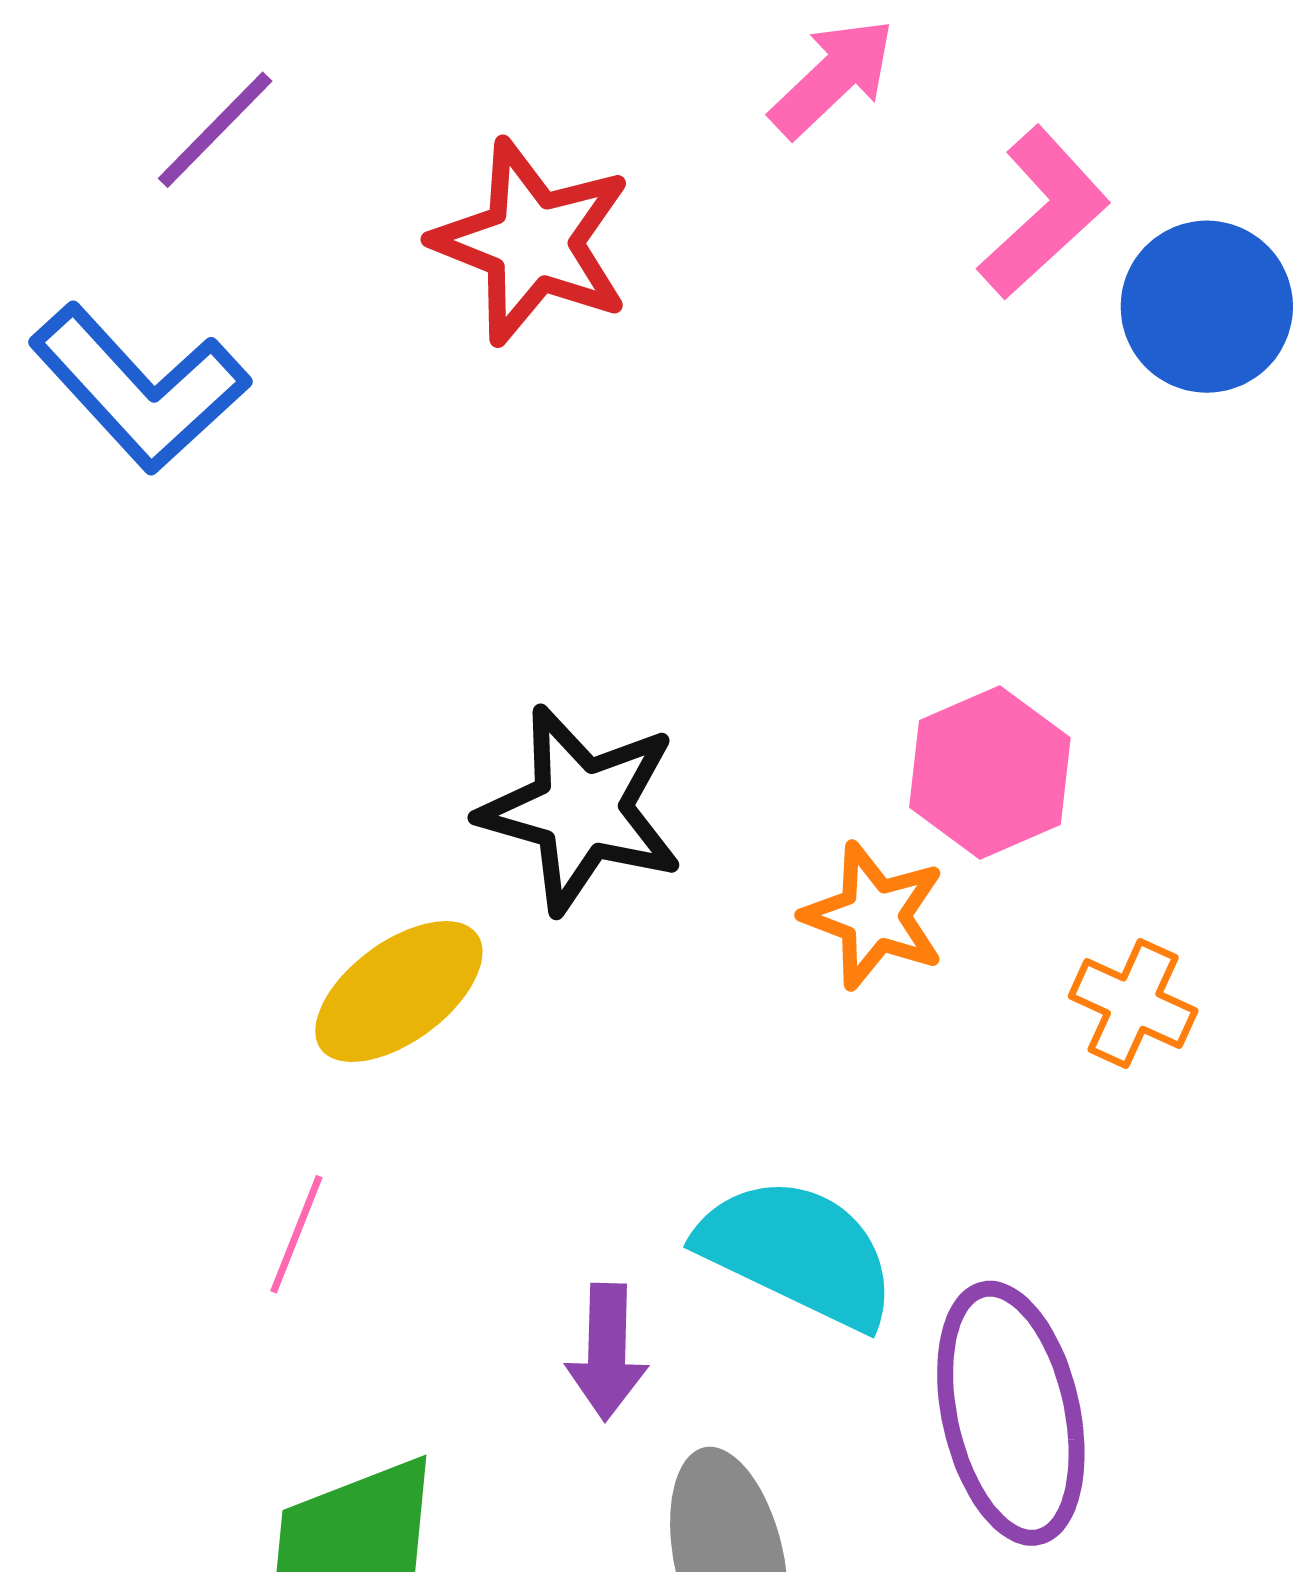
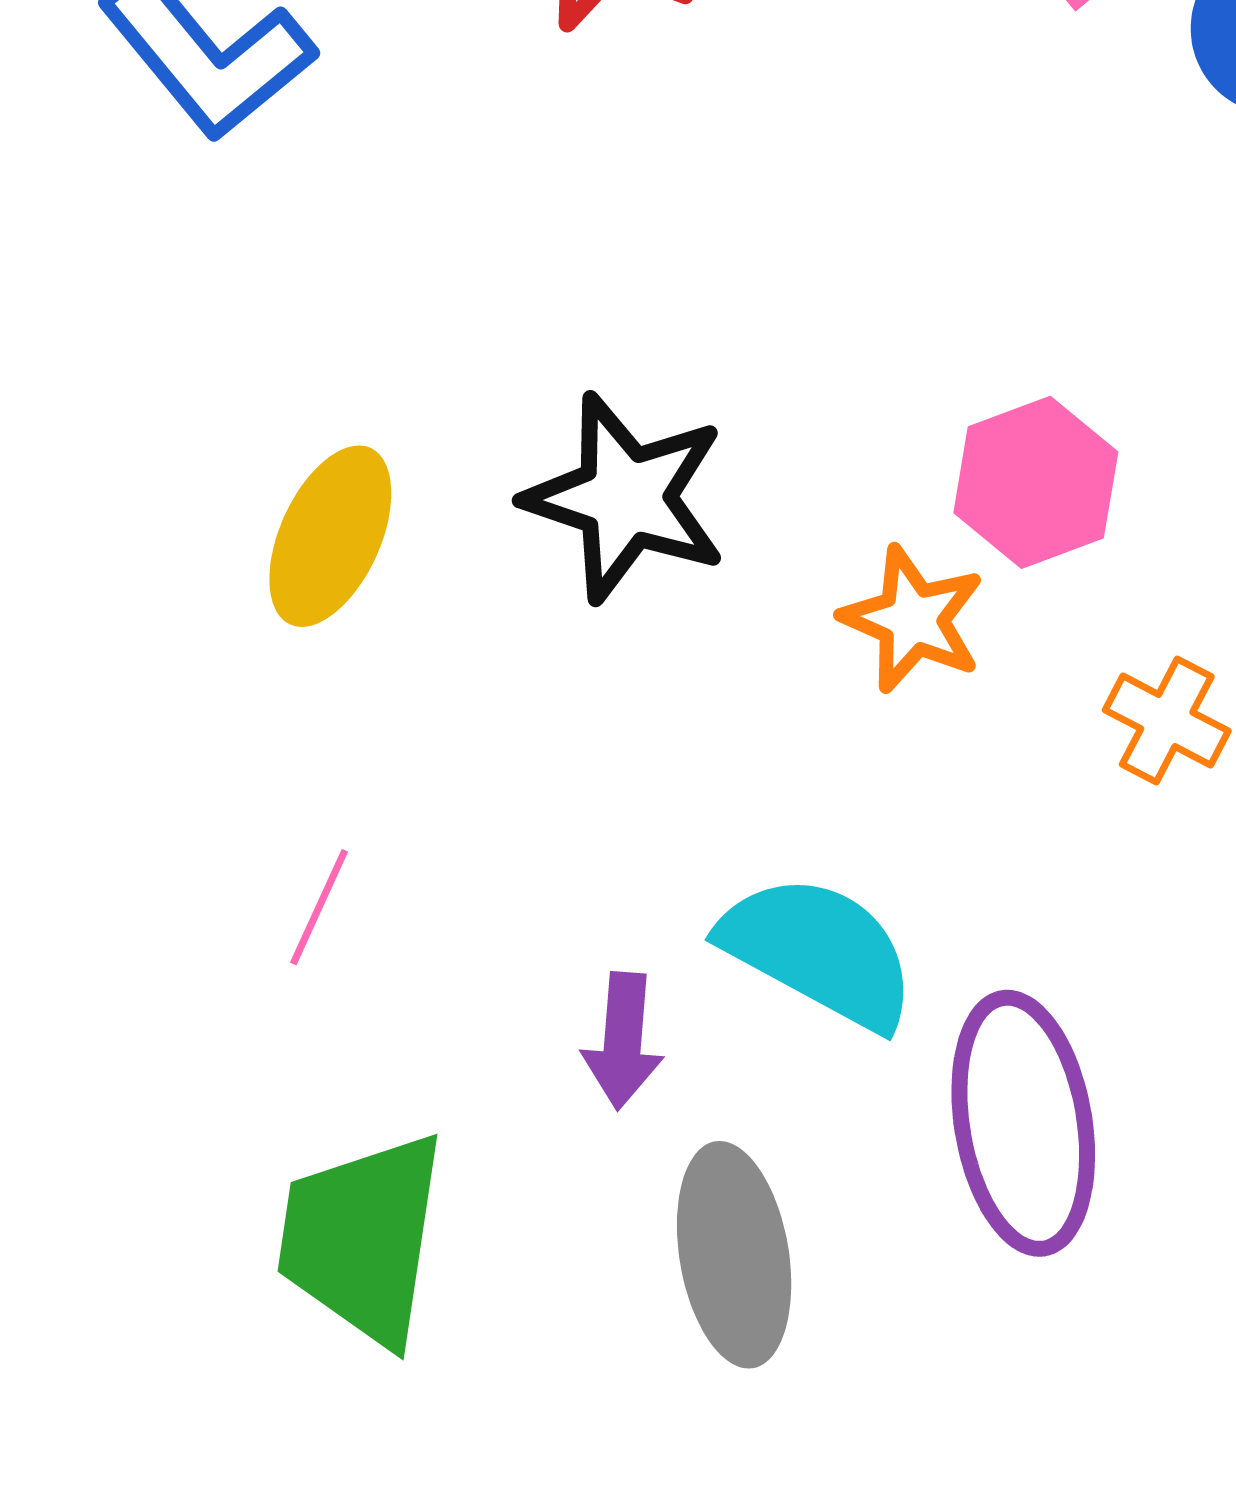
yellow ellipse: (399, 992) -> (330, 536), moved, turned -32

